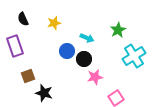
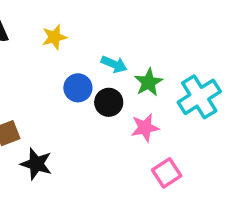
green star: (118, 30) -> (149, 82), moved
pink star: (95, 77) -> (145, 128), moved

